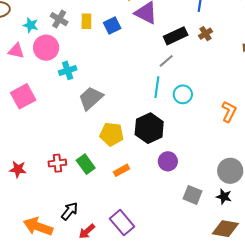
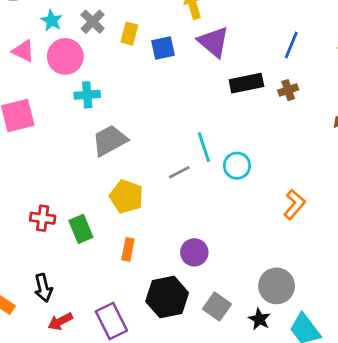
gray line: (166, 61) -> (179, 172), moved
cyan line: (157, 87) -> (204, 147), turned -40
black hexagon: (149, 128) -> (167, 297), moved
orange rectangle: (122, 170) -> (128, 249), turned -63
black arrow: (70, 211) -> (43, 288), turned 114

